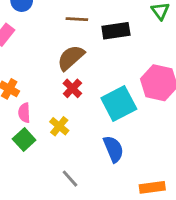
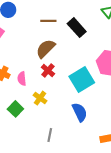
black rectangle: (116, 31) -> (77, 28), turned 60
pink semicircle: (24, 113) -> (22, 79), moved
gray line: (70, 179) -> (50, 135), turned 56

